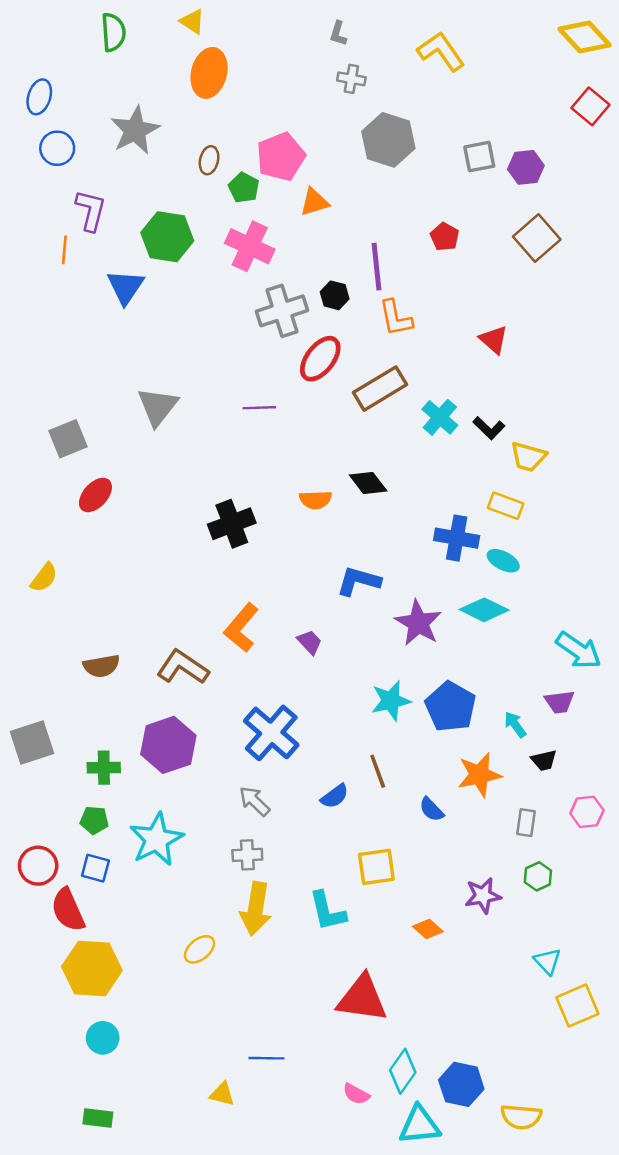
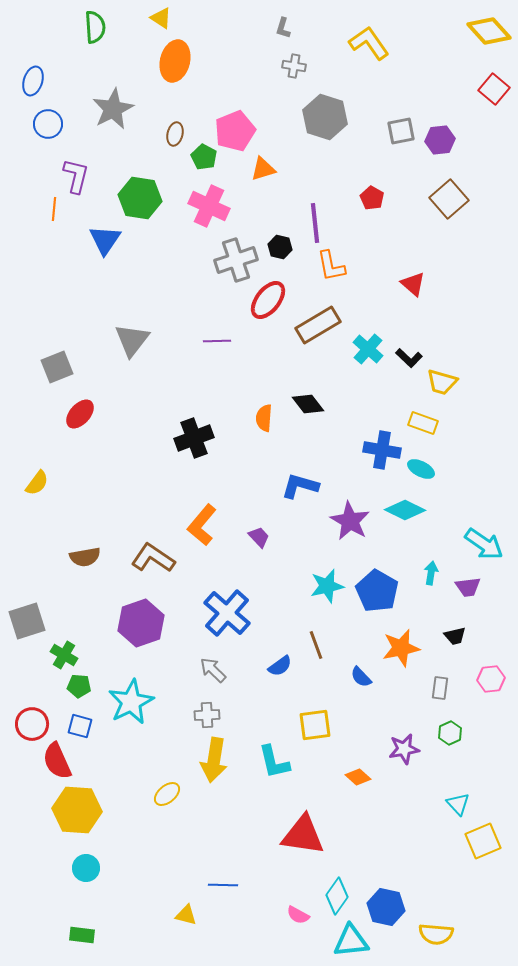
orange semicircle: (315, 500) -> (264, 418), turned 96
cyan arrow: (515, 725) -> (431, 573), moved, turned 45
green cross: (104, 768) -> (64, 655), moved, turned 32

